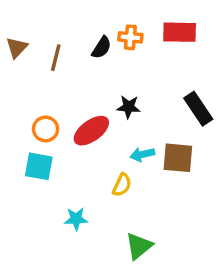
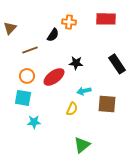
orange cross: (130, 37) -> (69, 22), moved
black semicircle: (102, 48) -> (53, 35), moved
brown line: (56, 58) -> (30, 50), moved, turned 56
brown square: (178, 158) -> (107, 104), moved
cyan star: (76, 219) -> (34, 122), moved

